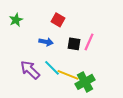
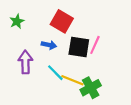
red square: (58, 20) -> (62, 21), size x1.5
black square: (74, 44) -> (79, 47), size x1.5
purple arrow: (30, 70) -> (25, 62), moved, turned 45

